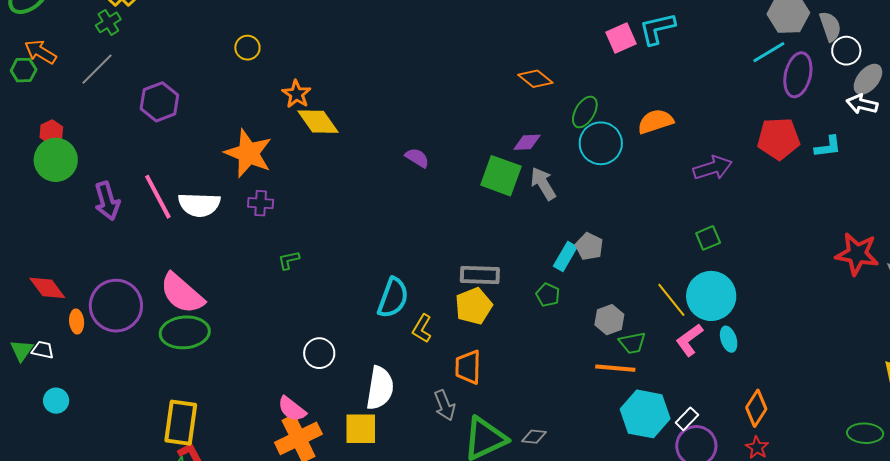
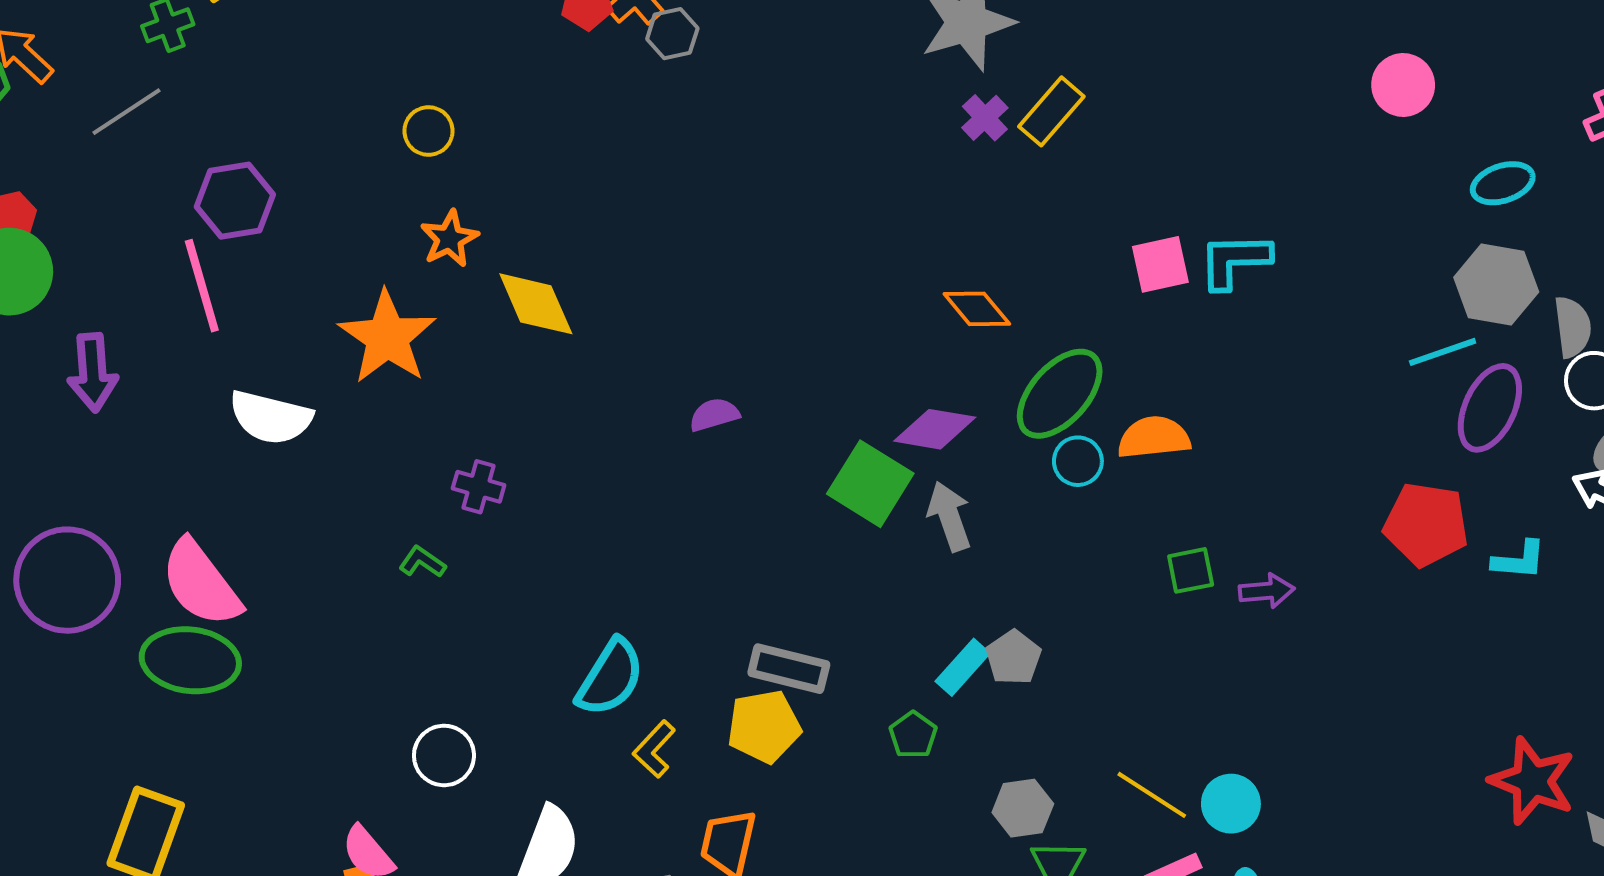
orange star: (296, 94) -> (449, 239), moved
green ellipse: (585, 112) -> (1060, 394), size x1.5
orange semicircle: (656, 121) -> (1154, 438), moved
purple diamond: (527, 142) -> (935, 429), size x1.4
cyan circle: (601, 143) -> (1078, 461), size x0.6
purple semicircle: (417, 158) -> (714, 415), turned -60
purple arrow: (713, 168) -> (1267, 591), moved, size x0.7
pink line: (158, 197) -> (202, 286), moved
purple cross: (261, 203) -> (479, 487), moved
green square: (708, 238) -> (1191, 570), moved
green L-shape: (289, 260) -> (422, 562), turned 35
cyan circle: (711, 296) -> (1231, 804), size x0.6
yellow line: (671, 300) -> (1152, 795), turned -30

